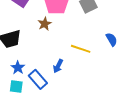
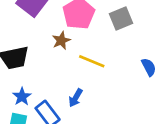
yellow line: (81, 49) -> (92, 61), moved

